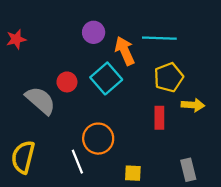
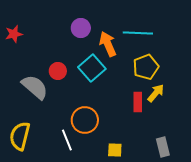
yellow arrow: (193, 105) -> (156, 93), moved, turned -54

